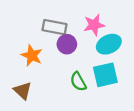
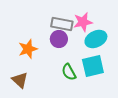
gray rectangle: (54, 27) -> (62, 24), moved
orange star: (32, 56) -> (28, 49), turned 30

